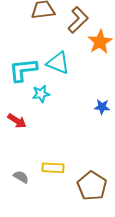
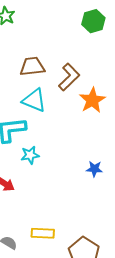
cyan triangle: (58, 63) -> (34, 100), moved

